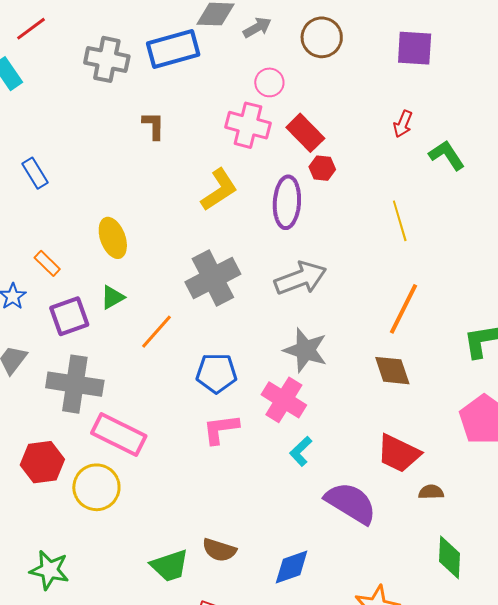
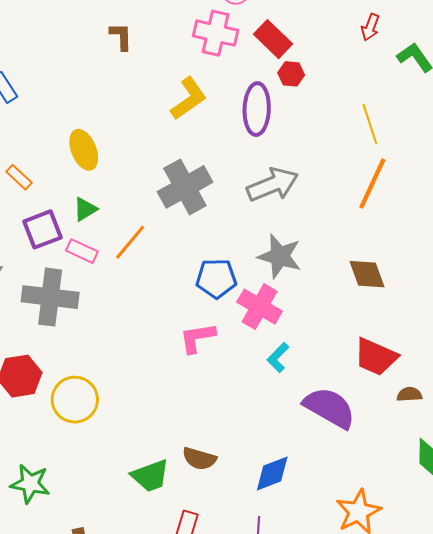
orange line: (404, 309) -> (372, 183), moved
blue pentagon: (217, 373) -> (216, 278), moved
pink rectangle: (119, 434) -> (82, 251), moved, size x0.6

